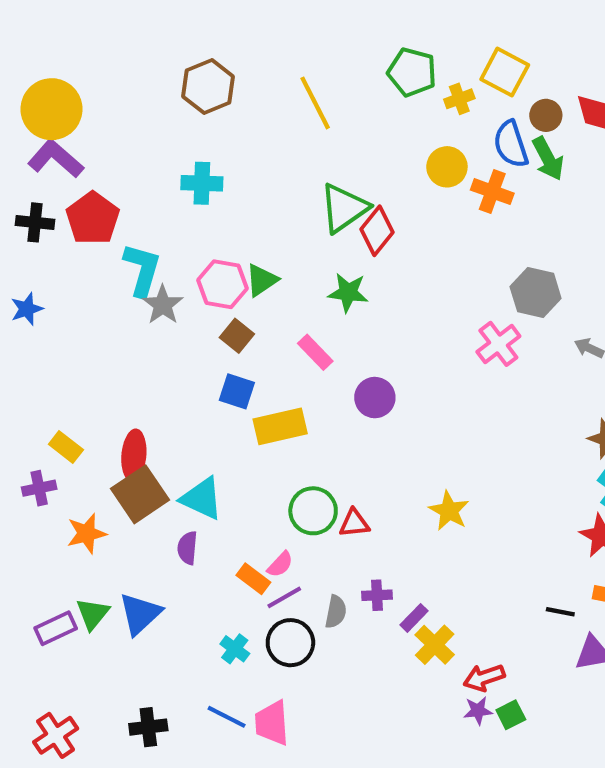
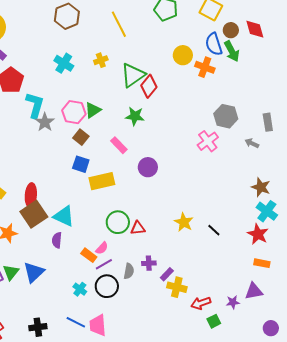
yellow cross: (459, 99) -> (101, 60), moved
cyan cross: (202, 183) -> (64, 63), turned 30
black line: (560, 612) -> (214, 230), moved, turned 32
yellow cross: (435, 645) -> (177, 287), turned -30
purple star: (478, 711) -> (233, 302), moved

